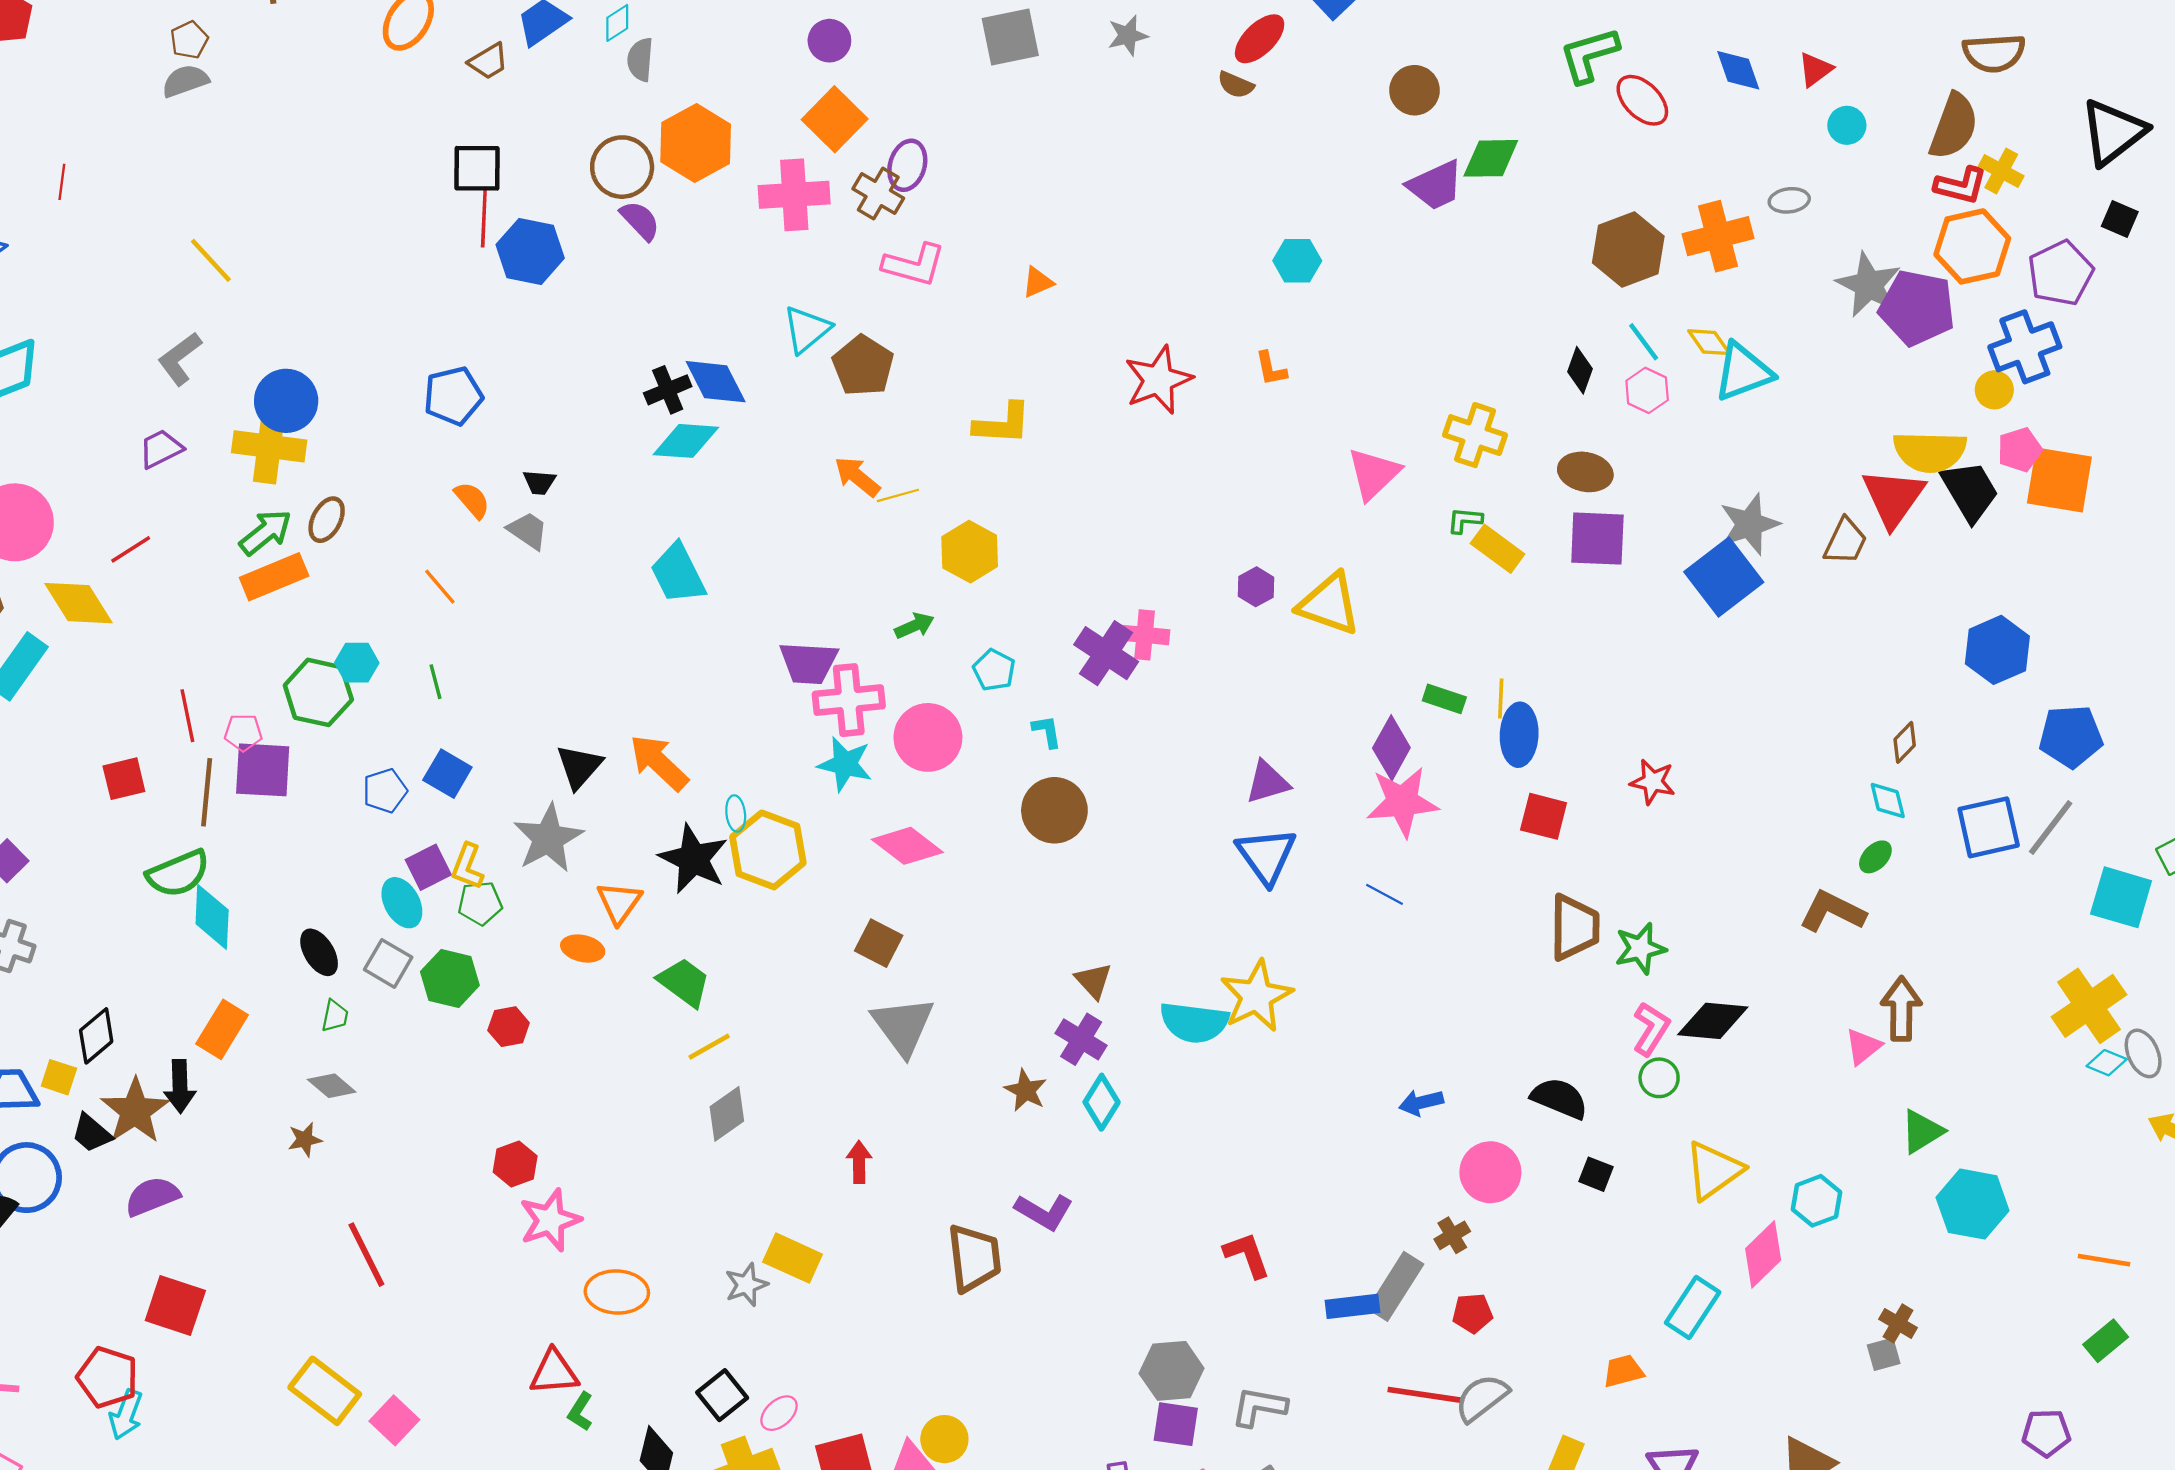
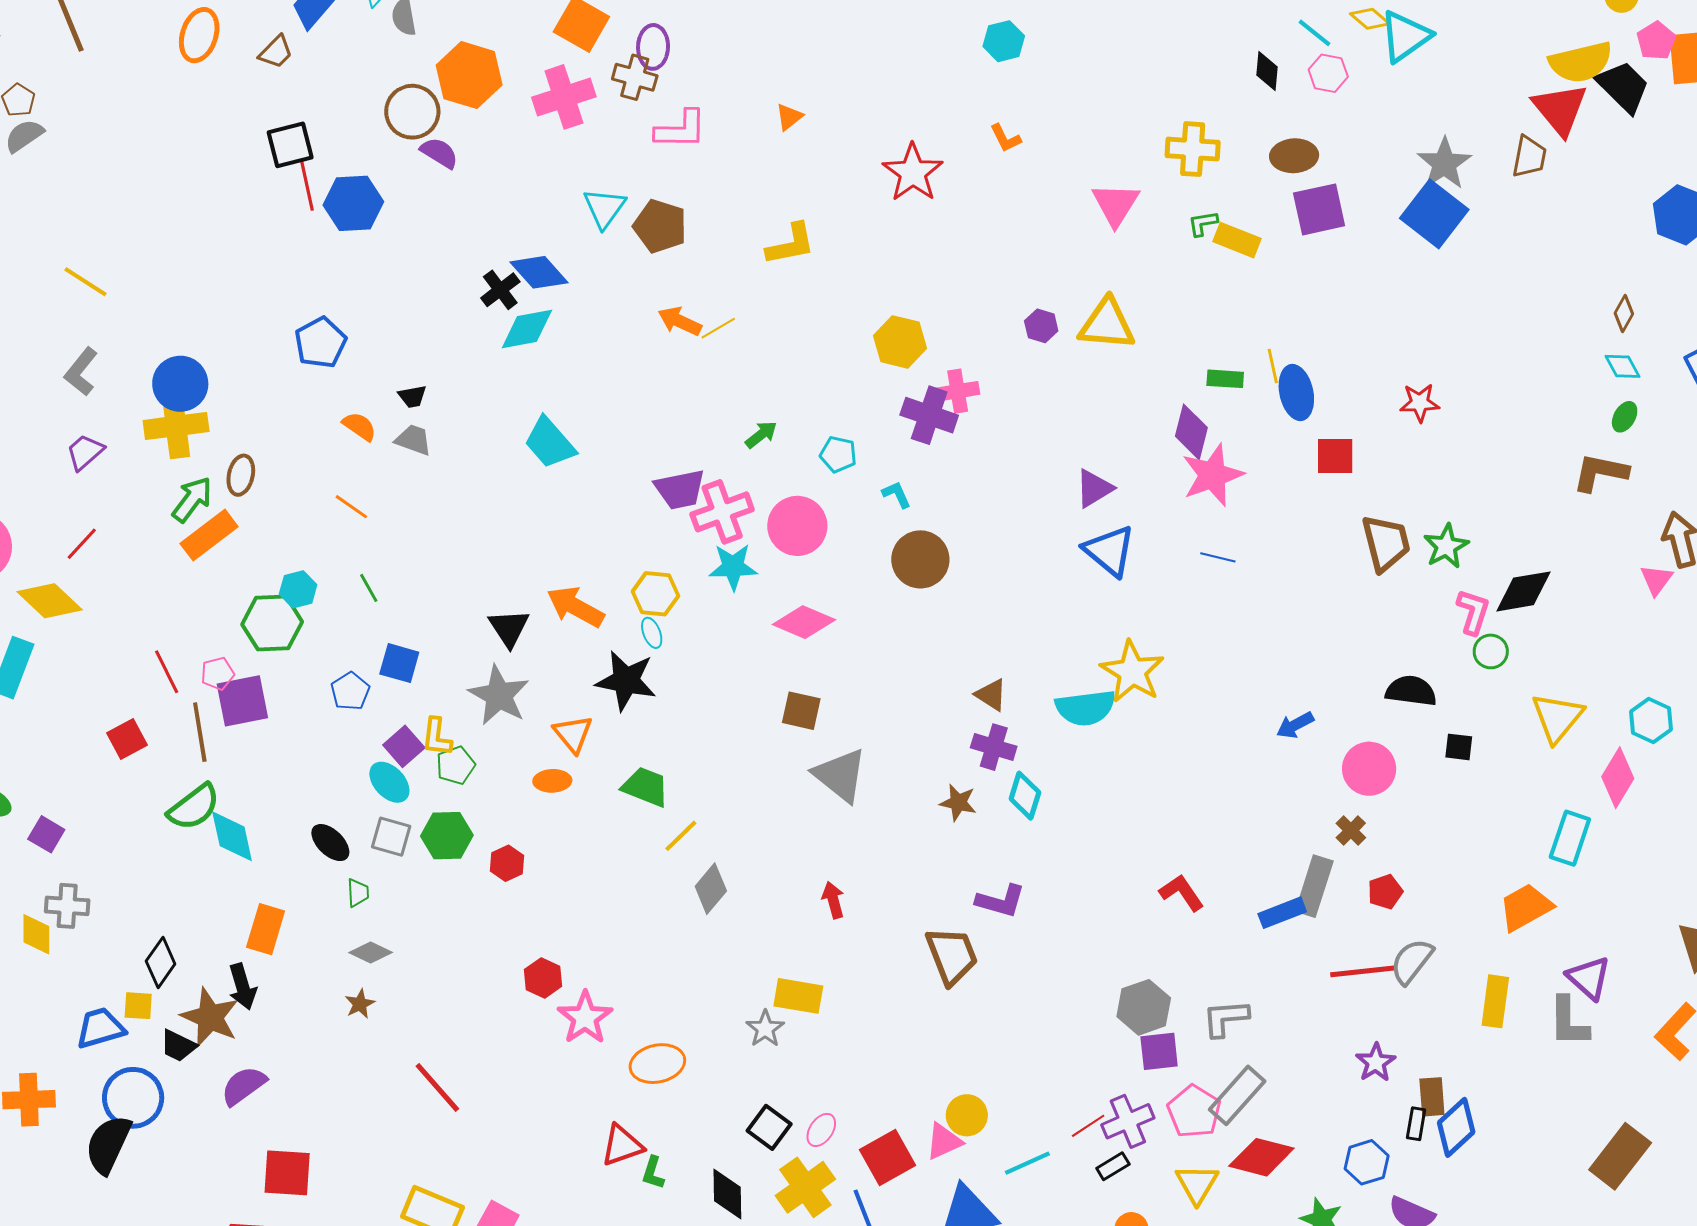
yellow hexagon: (970, 552) -> (900, 342), moved
yellow hexagon: (768, 850) -> (655, 594), moved, size x0.7
orange trapezoid: (1623, 1371) -> (1526, 907), size x1.5

